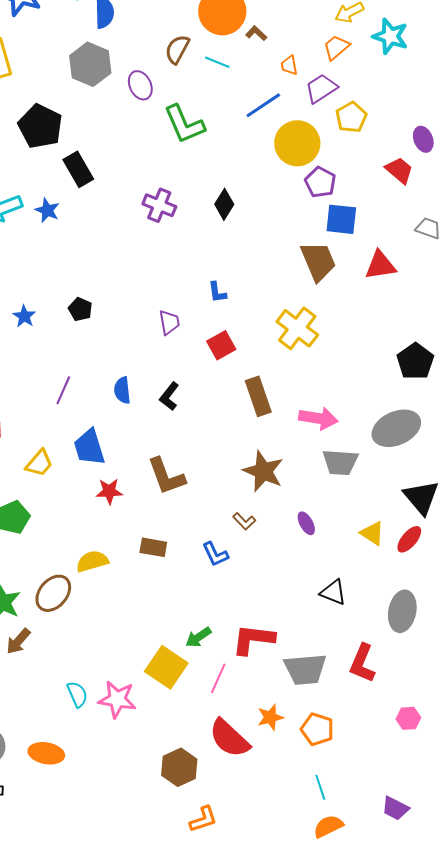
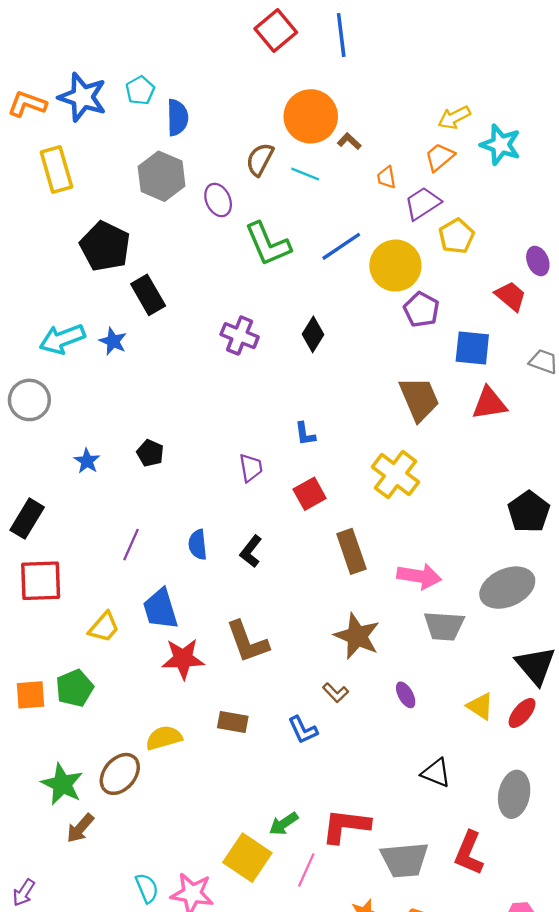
blue line: (263, 105) -> (341, 246), moved
blue square: (341, 219) -> (472, 348), moved
red star: (109, 491) -> (183, 659), size x1.4

